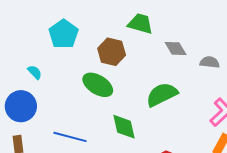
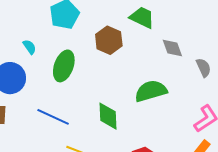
gray semicircle: (210, 62) -> (204, 68), turned 48
green ellipse: (98, 85) -> (64, 66), moved, turned 68

